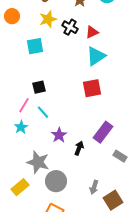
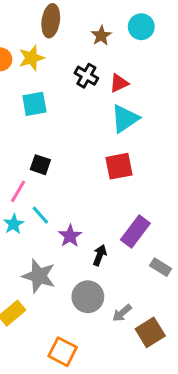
yellow star: (48, 19) -> (31, 58), moved
black square: (39, 87) -> (40, 165), turned 32
cyan line: (43, 112) -> (40, 215), moved
gray circle: (56, 181) -> (88, 297), moved
gray arrow: (94, 187) -> (122, 313), turned 32

